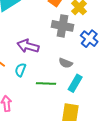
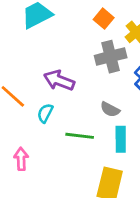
gray cross: (63, 26) -> (111, 57), turned -30
cyan rectangle: (75, 83) -> (121, 139), turned -36

